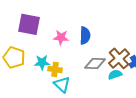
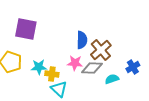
pink star: (61, 37) -> (75, 63), moved
brown cross: (119, 58) -> (101, 50), moved

